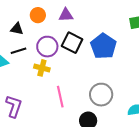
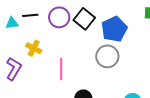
yellow cross: (42, 68) -> (34, 48), moved
gray circle: (101, 95) -> (107, 56), moved

